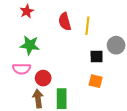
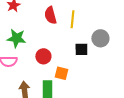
red circle: (43, 78) -> (43, 56), moved
orange square: (96, 81) -> (61, 73), moved

